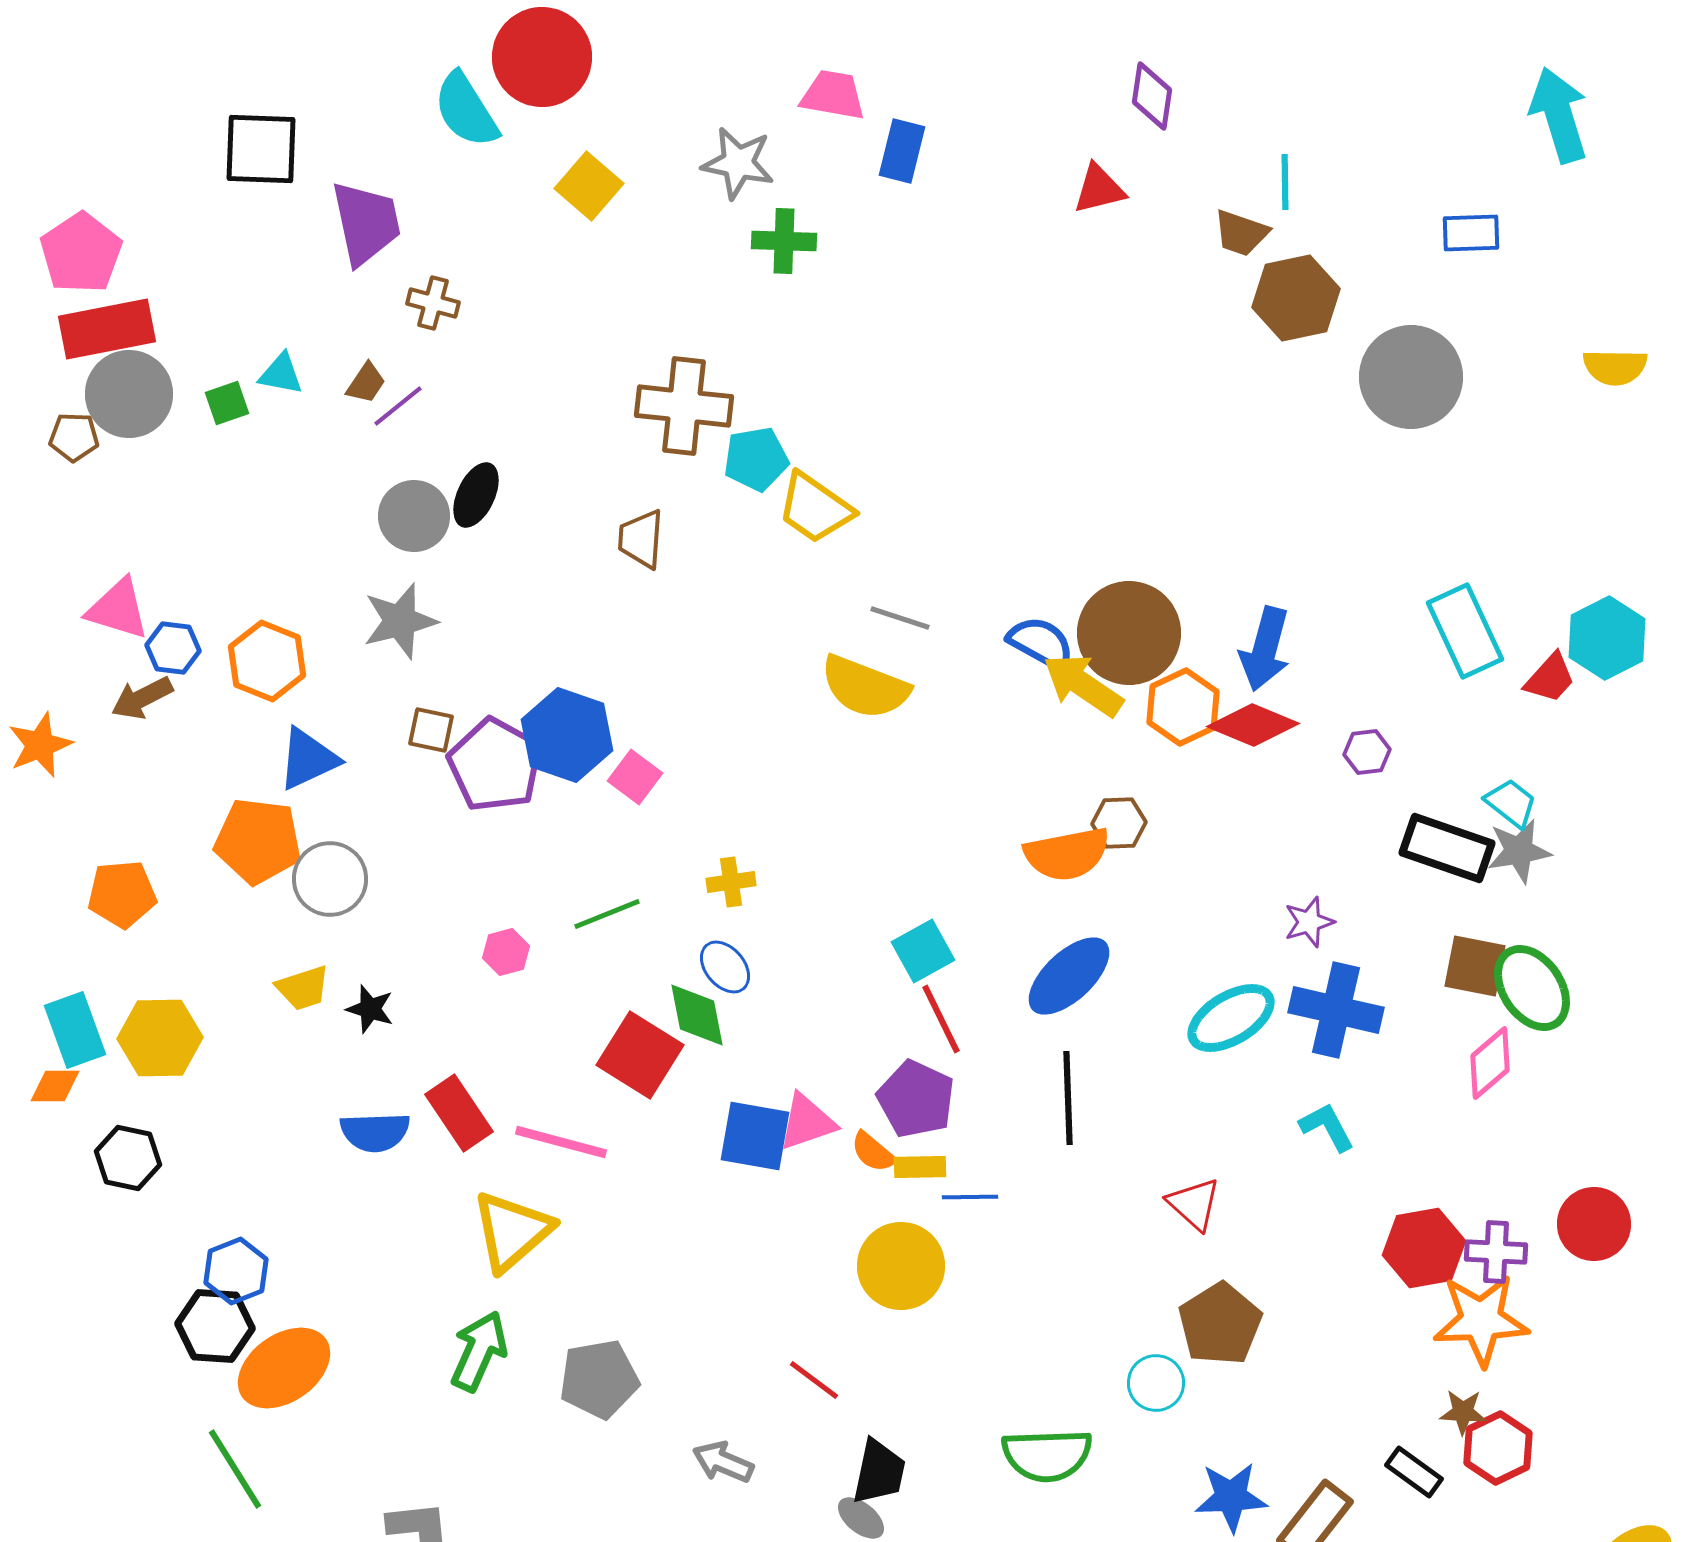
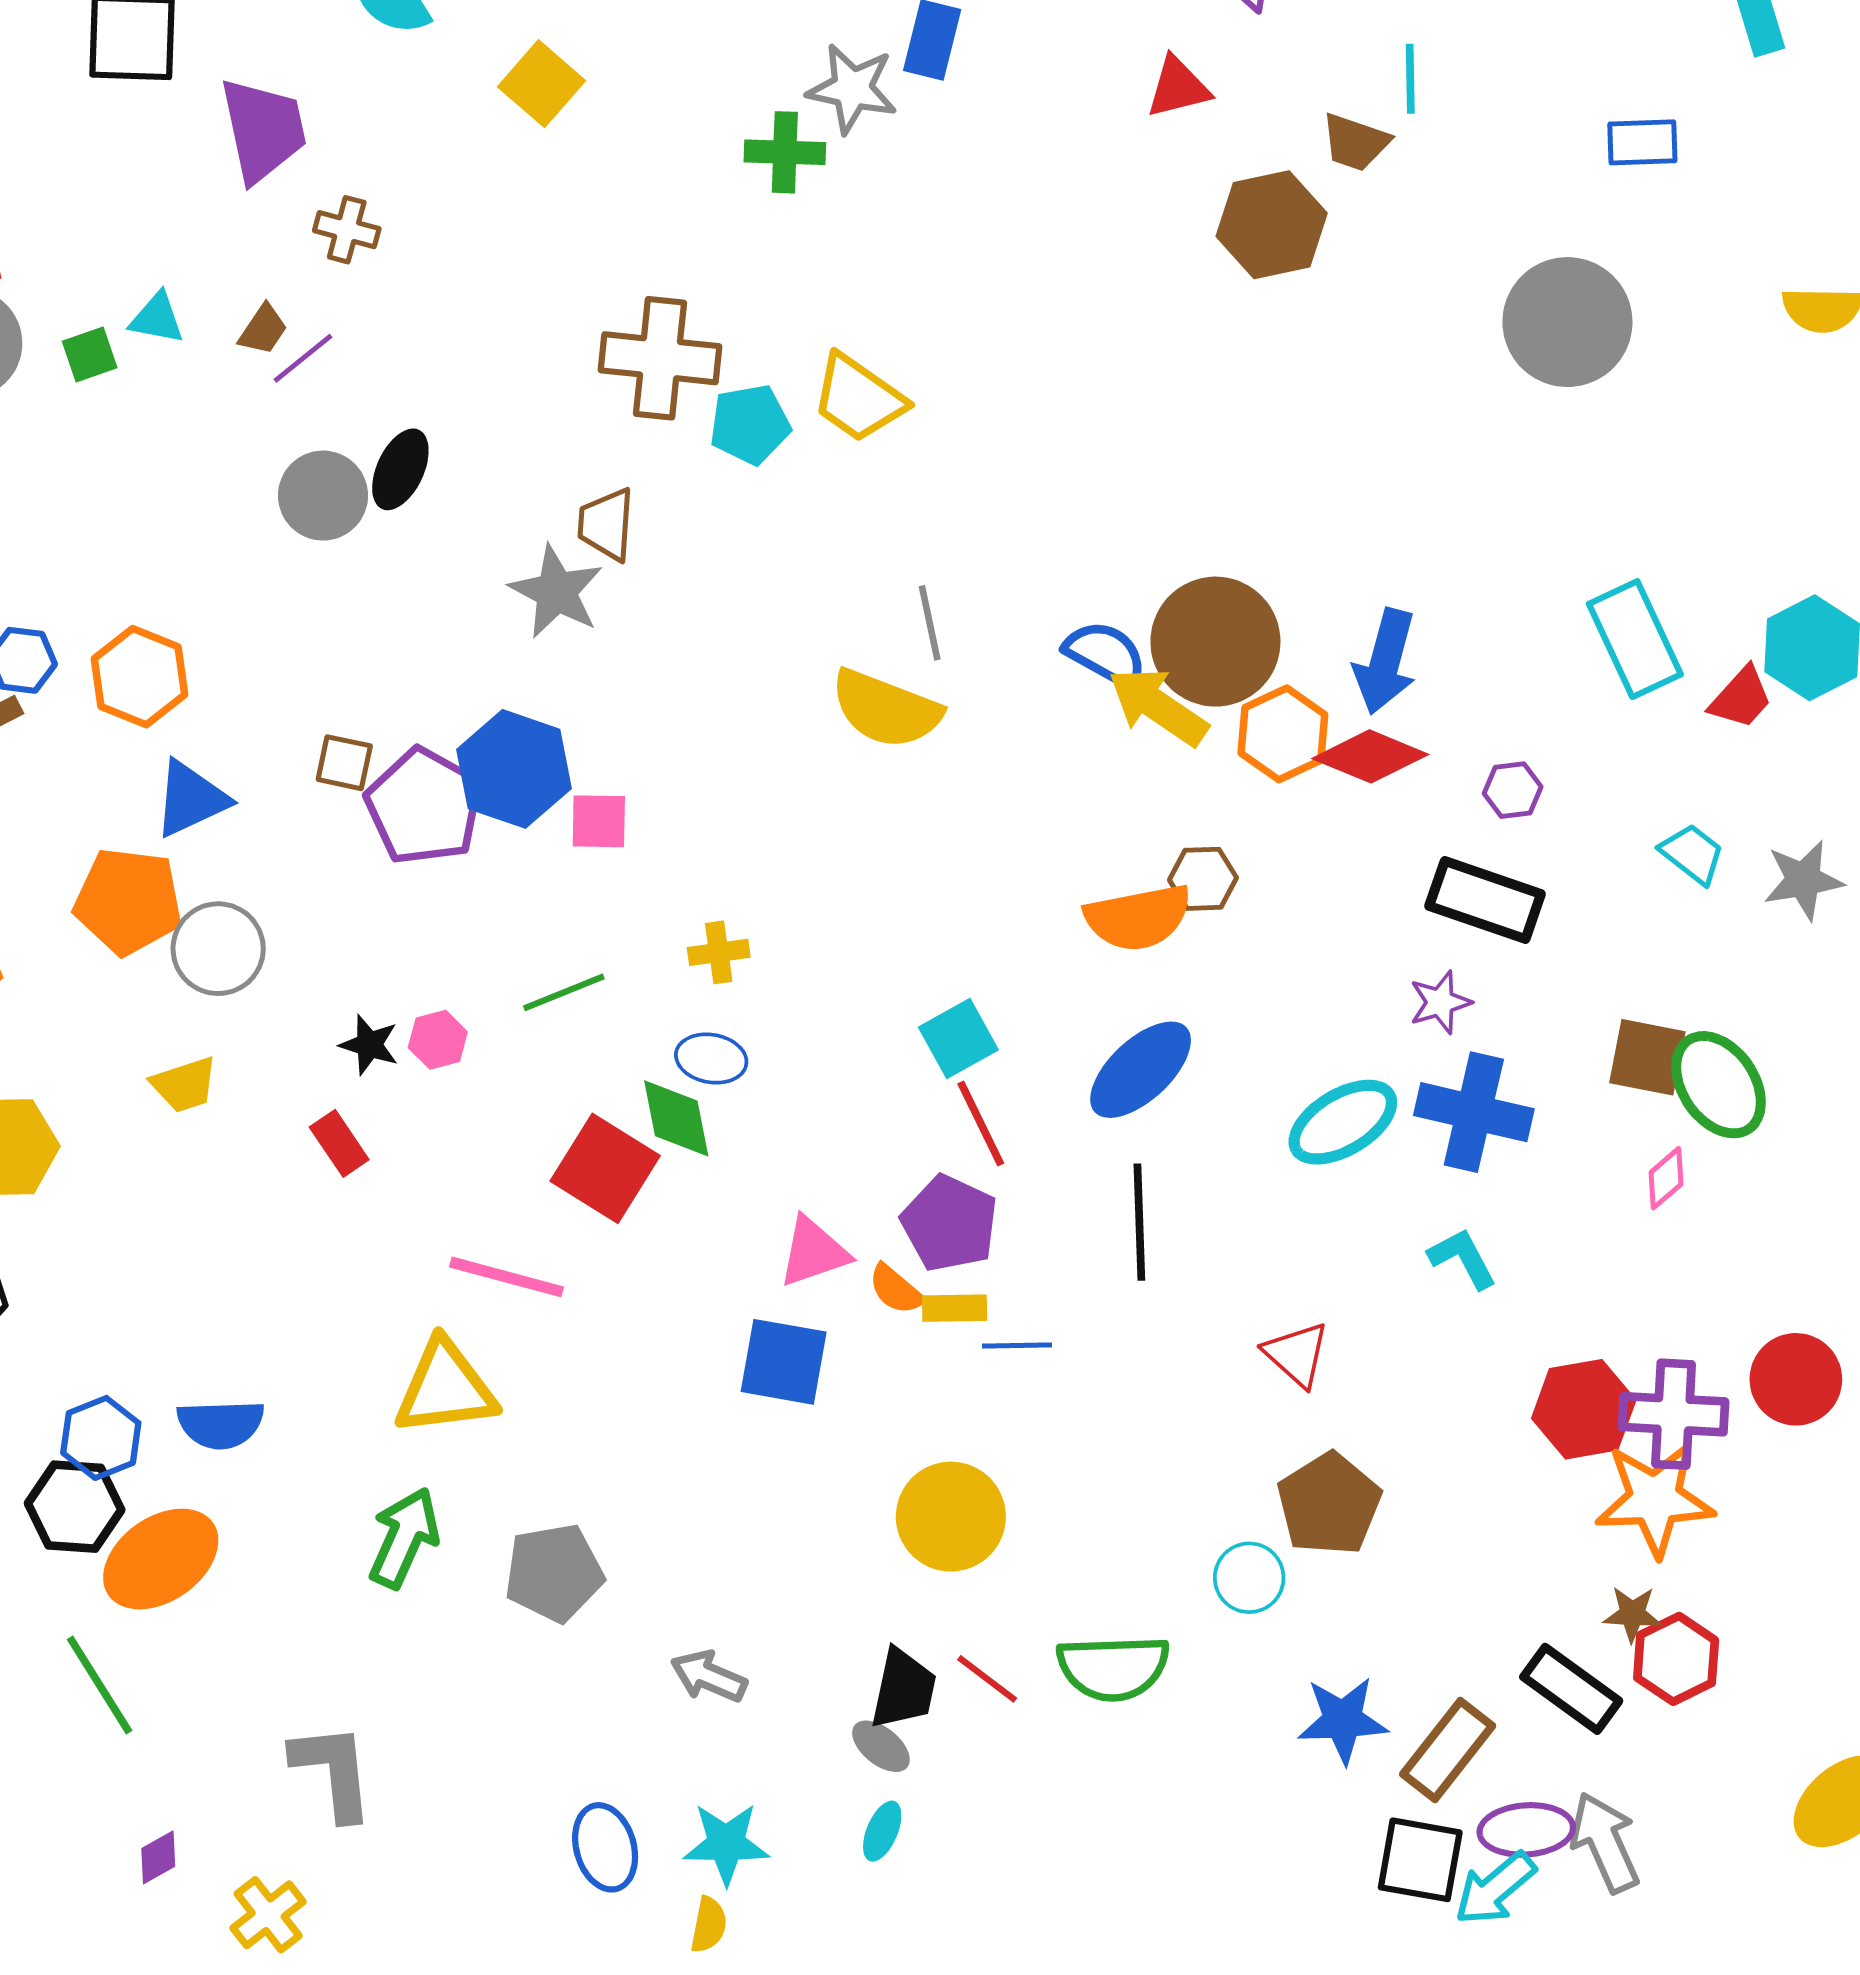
gray star: (738, 163) -> (852, 89), moved
brown hexagon: (1296, 298) -> (1272, 225), moved
yellow trapezoid: (815, 508) -> (858, 398), moved
gray line: (900, 618) -> (930, 623), turned 60
gray star: (400, 621) -> (556, 592), moved, turned -30
pink square: (635, 777) -> (599, 821), turned -36
black rectangle: (1447, 848) -> (1485, 900), moved
gray star: (1519, 851) -> (1803, 880), moved
blue ellipse: (725, 967) -> (711, 1058), turned -40
black star: (370, 1009) -> (369, 1045), moved
pink diamond: (1490, 1063) -> (1666, 1178), size x0.7
red rectangle: (459, 1113) -> (339, 1143), moved, size x0.7
blue semicircle: (375, 1132) -> (221, 1424), moved
blue square: (755, 1136) -> (784, 1362), moved
yellow triangle: (512, 1231) -> (445, 1388), turned 34
purple cross: (1496, 1252) -> (1674, 1414), size x1.4
yellow circle: (901, 1266) -> (951, 1517), moved
red line: (814, 1380) -> (987, 1679), moved
black rectangle: (1414, 1472) -> (1571, 1689), size x1.4

